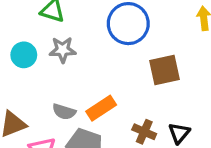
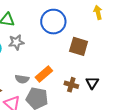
brown square: (164, 70) -> (79, 46), turned 36

